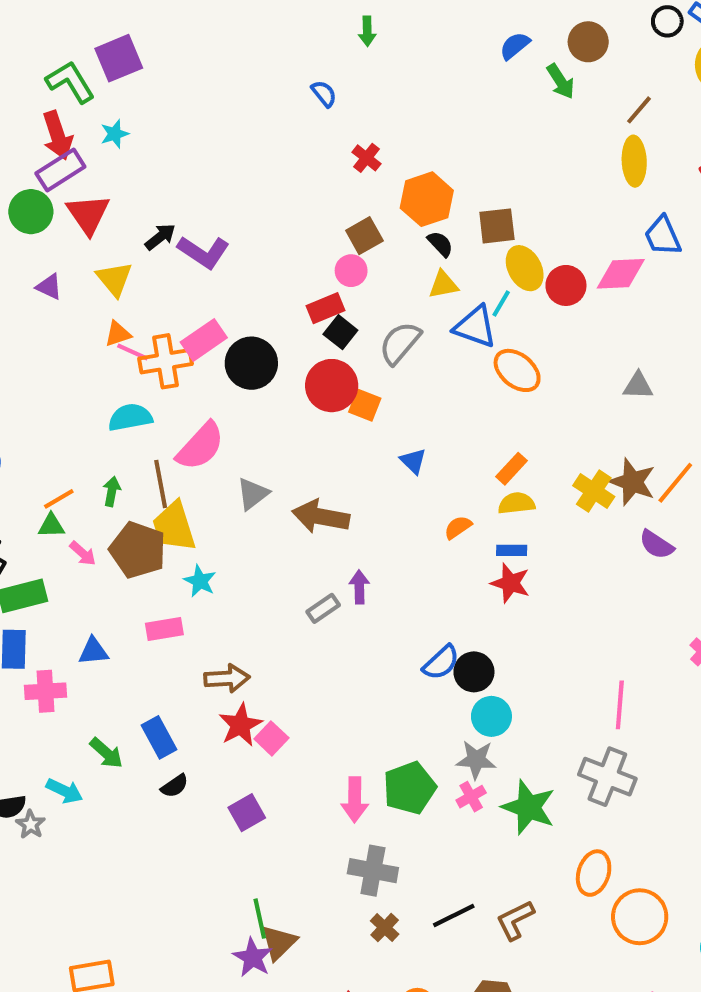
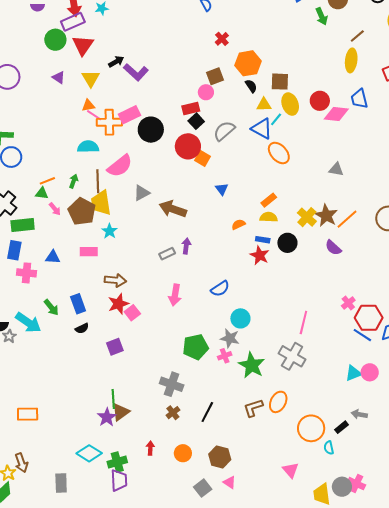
yellow triangle: (443, 285) -> (264, 105), moved
red circle: (566, 285) -> (320, 101), moved
black circle: (474, 672) -> (287, 243), moved
cyan arrow: (64, 791) -> (28, 323), size x1.5
pink arrow: (355, 800) -> (175, 295), moved
black line: (454, 916) -> (207, 412), turned -45
orange circle: (640, 917) -> (311, 428), moved
brown L-shape: (515, 920) -> (253, 408), moved

